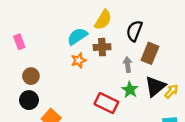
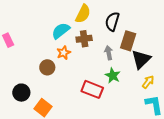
brown circle: (31, 76) -> (47, 67), moved
black triangle: (155, 86) -> (141, 59), moved
yellow arrow: (171, 91) -> (148, 82), moved

